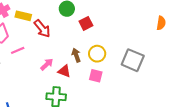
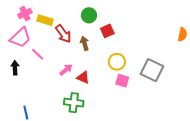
pink line: (18, 50) -> (38, 54), turned 64
brown arrow: (76, 55) -> (85, 43), moved
pink square: (96, 76) -> (122, 81), moved

